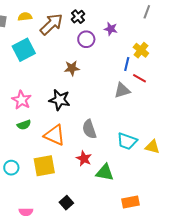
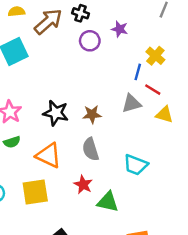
black cross: (78, 17) -> (81, 13), turned -32
brown star: (72, 68) -> (92, 114), moved
yellow triangle: (152, 147) -> (164, 115), moved

